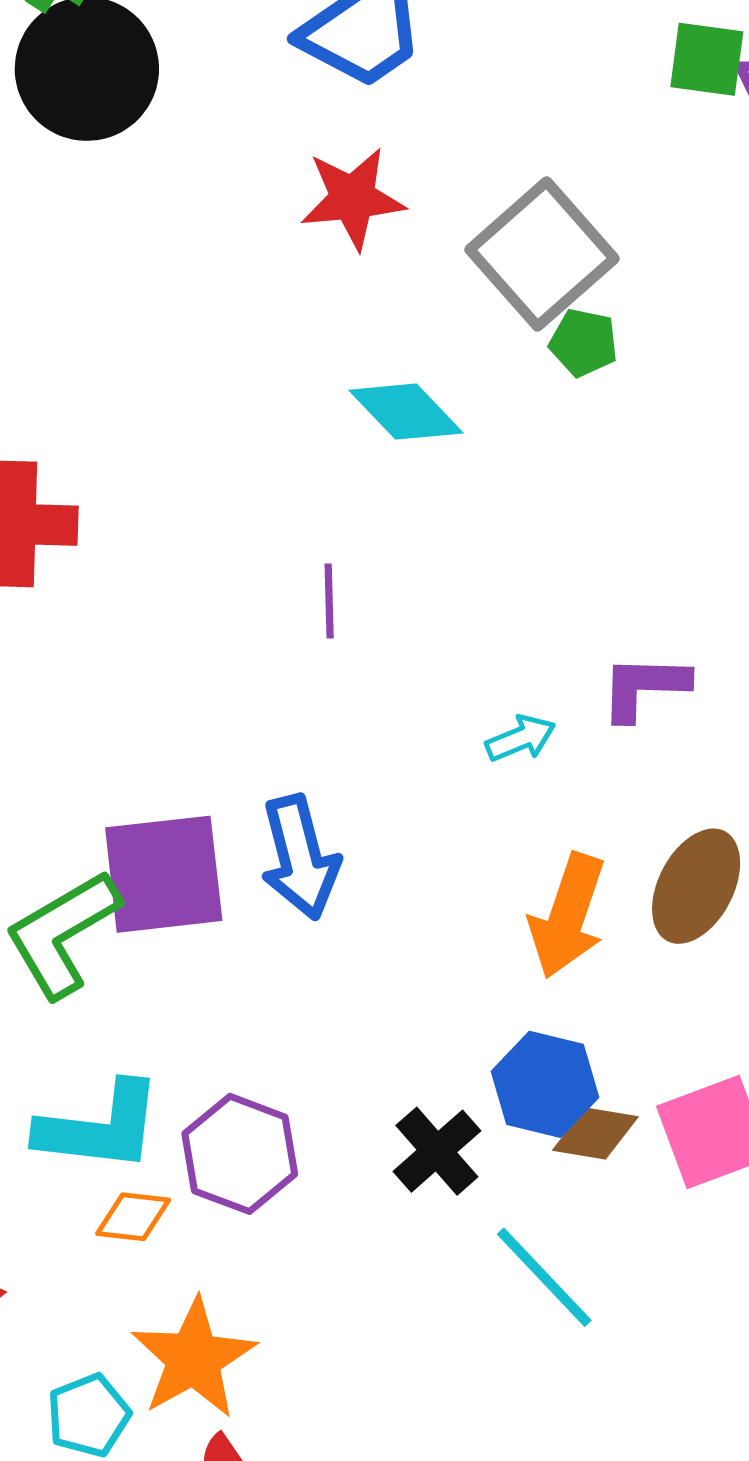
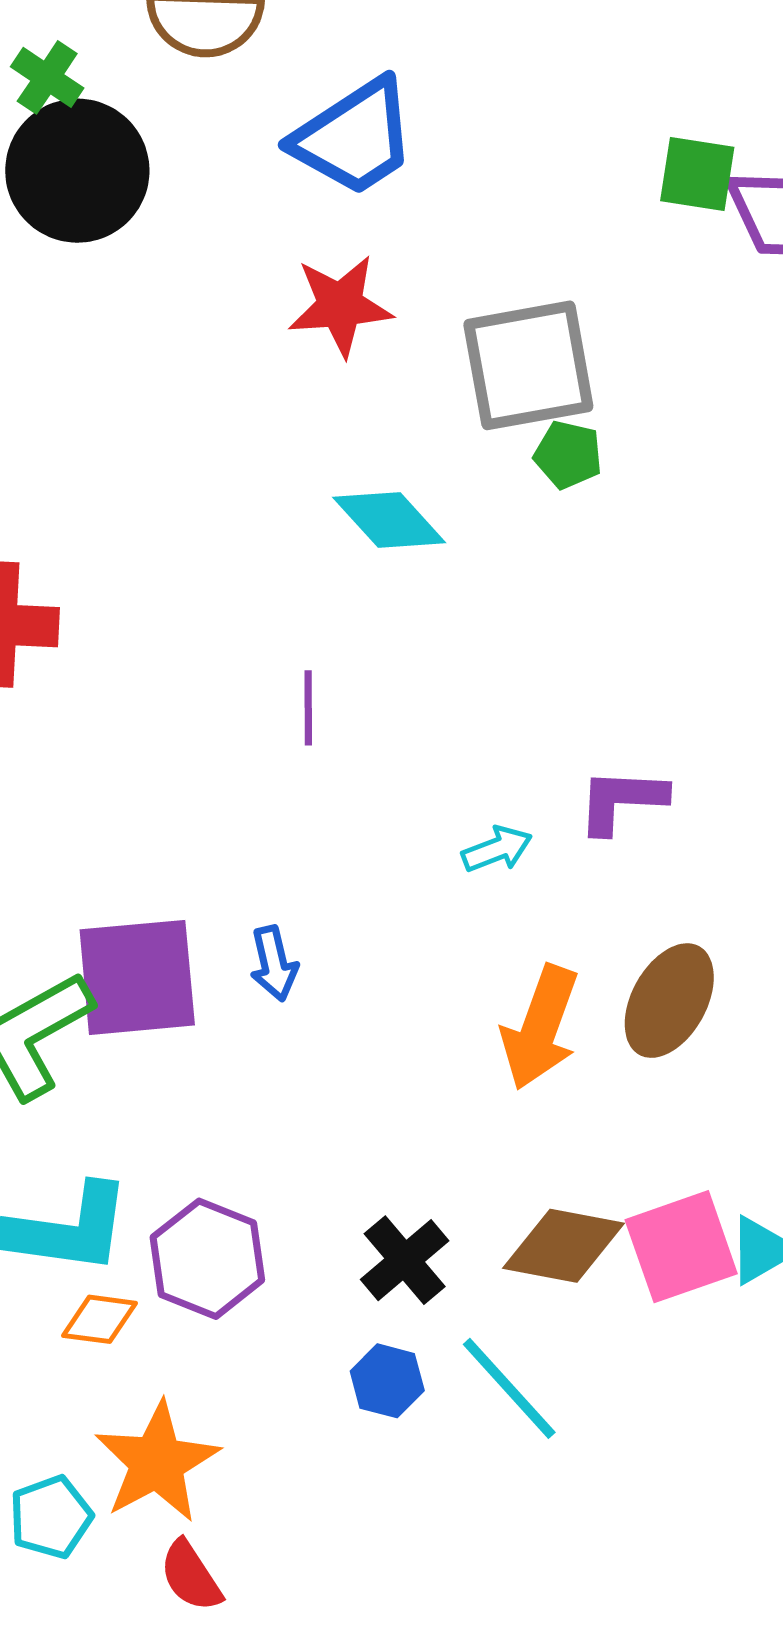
gray square: (542, 254) -> (528, 365), turned 30
blue arrow: (300, 857) -> (274, 963), size x0.6
blue hexagon: (545, 1084) -> (387, 1381), moved, size x0.7
brown diamond: (595, 1134) -> (563, 1246), size x1.4

